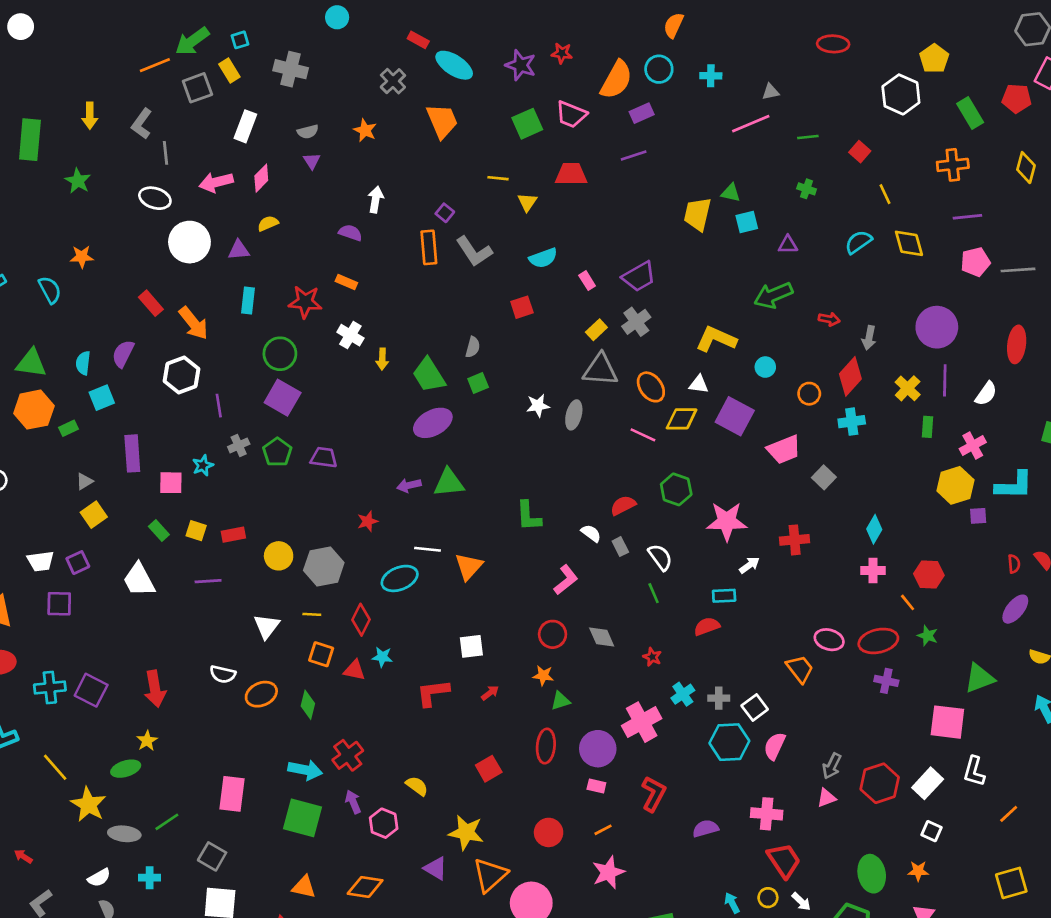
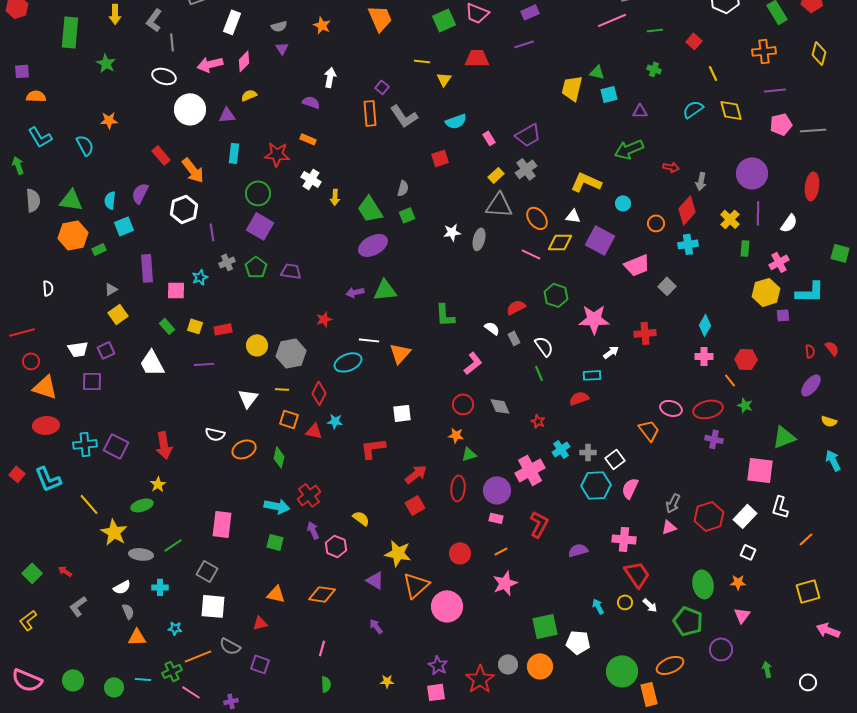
red arrow: (490, 693) -> (416, 474), moved, size x1.6
green square: (303, 818) -> (275, 542), size x0.6

